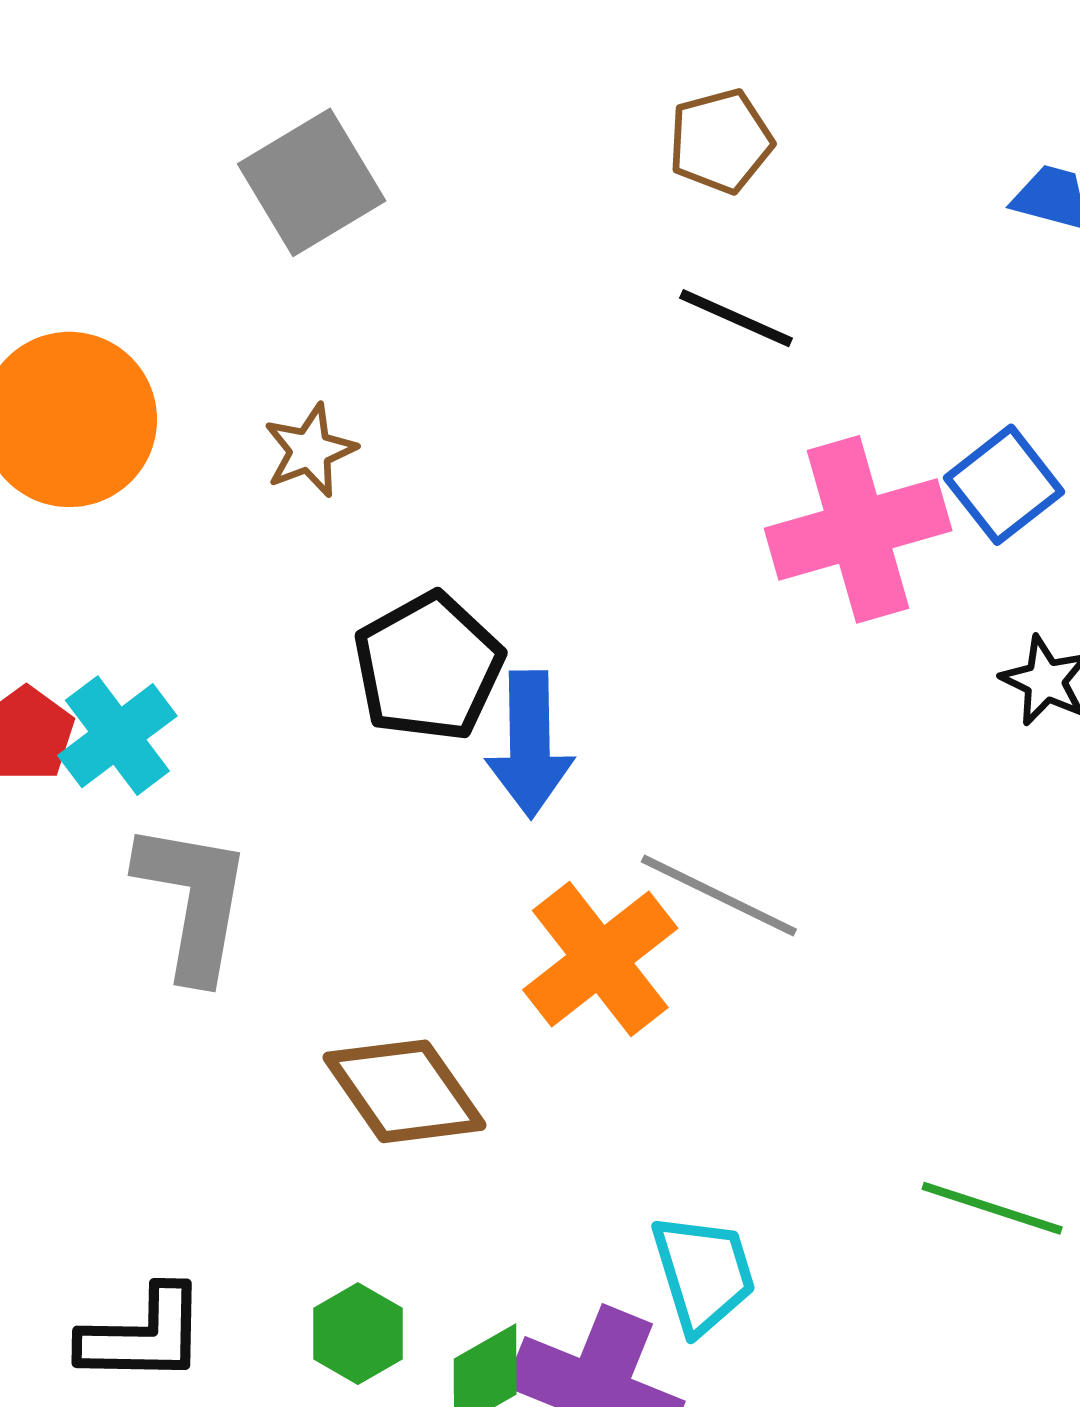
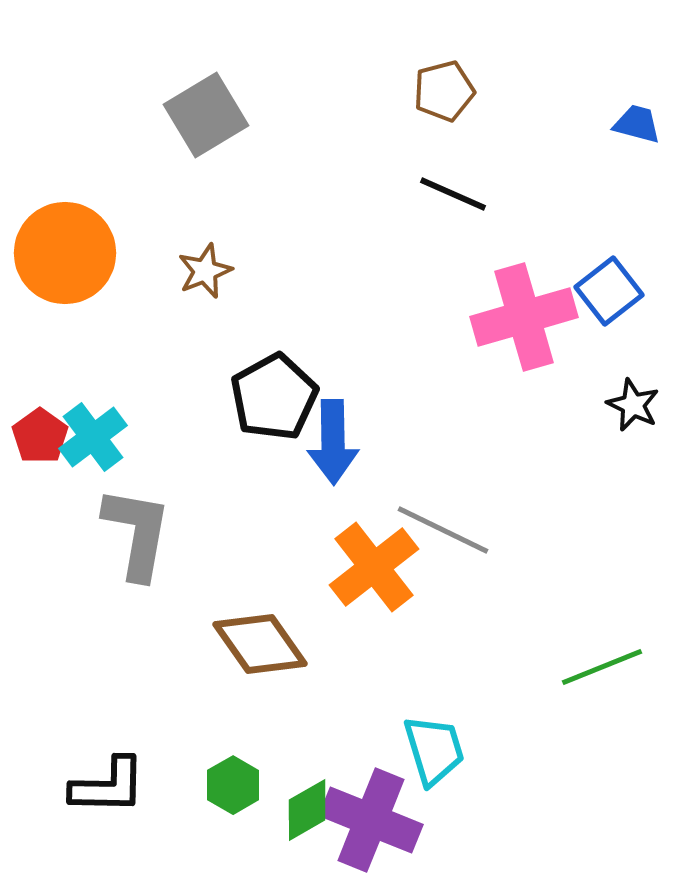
green line: (992, 1208) -> (602, 667), moved, turned -40

